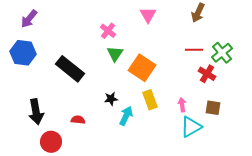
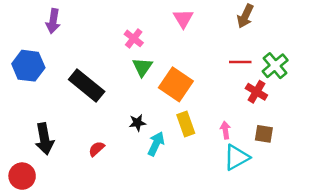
purple arrow: (29, 19) -> (53, 21), moved, turned -30
red semicircle: (78, 120) -> (96, 149), turned -48
red circle: (51, 142) -> (22, 176), moved

